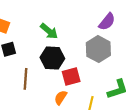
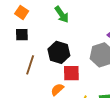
green arrow: (49, 31) -> (62, 14), moved

